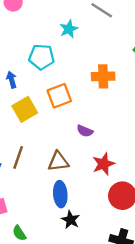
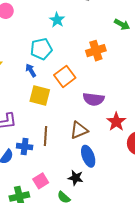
blue arrow: (12, 80) -> (31, 70), moved
yellow square: (25, 109) -> (40, 95), turned -30
purple semicircle: (85, 131) -> (94, 99), size x1.5
black star: (71, 220) -> (76, 178), moved

